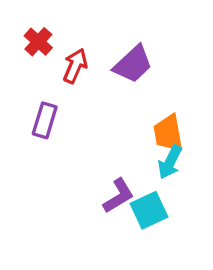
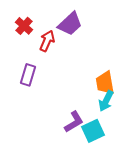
purple trapezoid: (133, 64) -> (70, 24), moved

